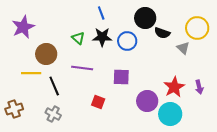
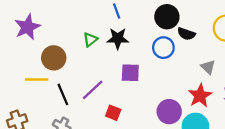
green triangle: (78, 38) -> (90, 40), turned 40
blue circle: (127, 41) -> (163, 48), moved
gray triangle: (183, 48) -> (208, 67), moved
purple line: (82, 68) -> (93, 90), moved, turned -50
purple square: (121, 77) -> (130, 73), moved

